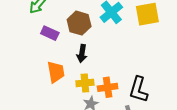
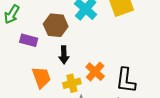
orange cross: (108, 87) -> (95, 72), moved, turned -30

